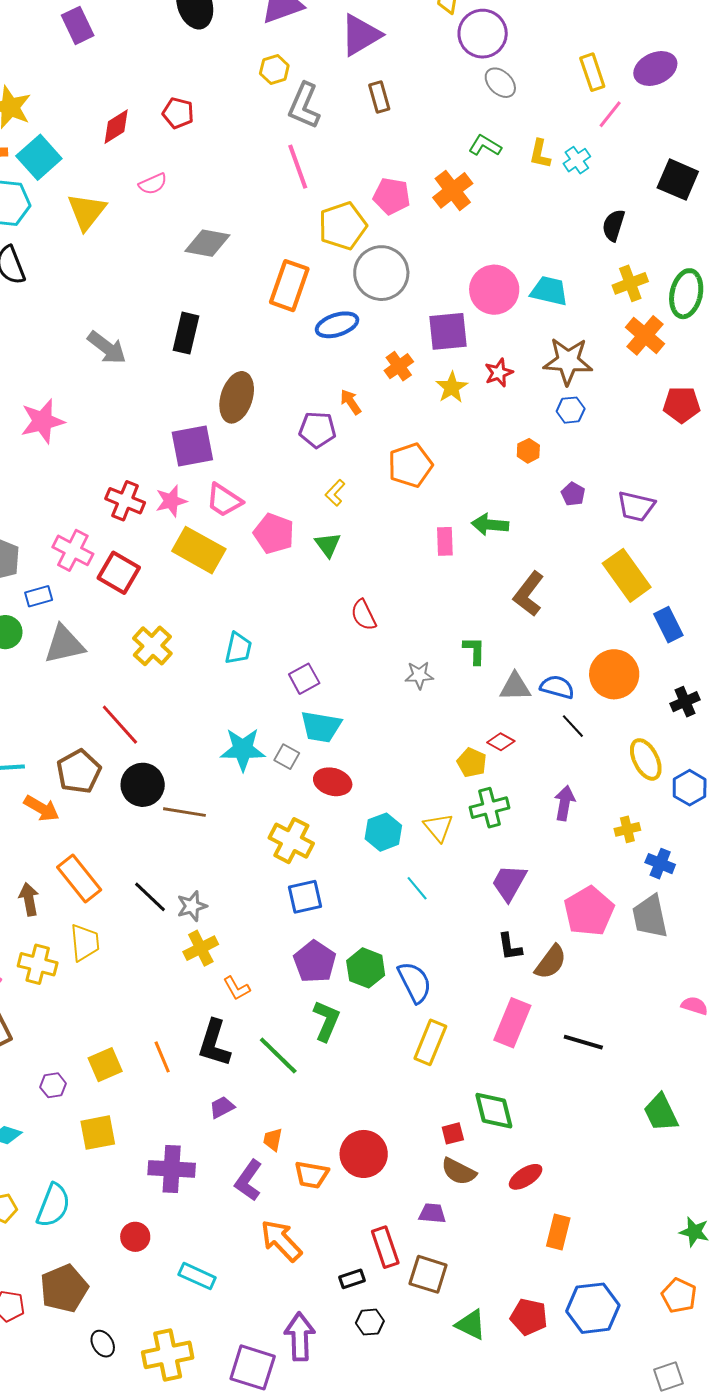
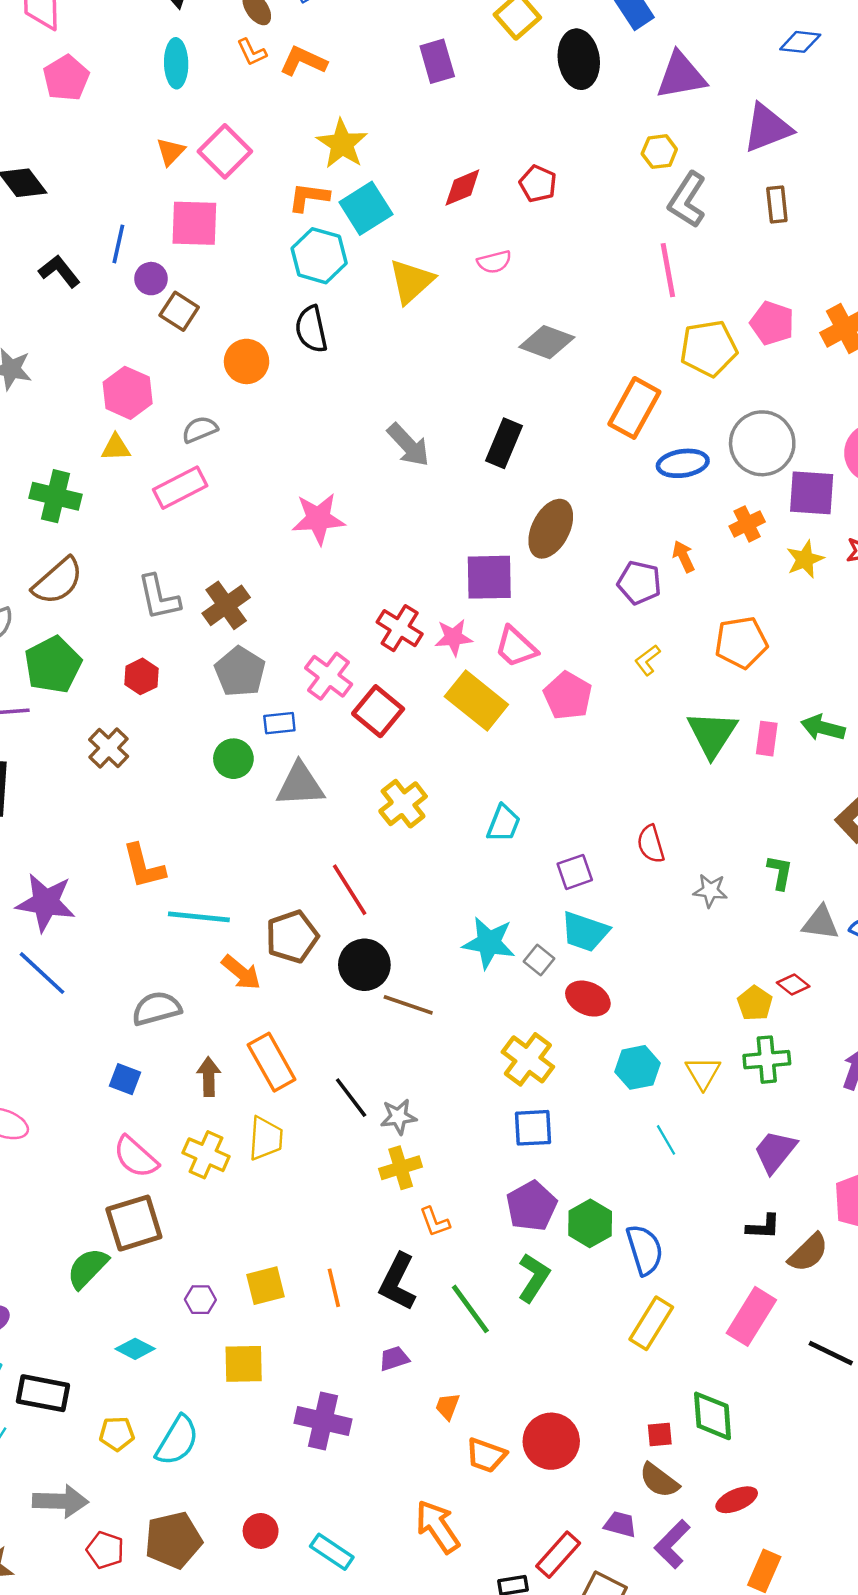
gray circle: (381, 273) -> (762, 443), moved
green triangle: (328, 545) -> (712, 734), moved, size x1.6
red semicircle: (364, 615) -> (651, 844), moved
black L-shape: (510, 947) -> (763, 1227), turned -88
purple L-shape: (249, 1180) -> (672, 1544), moved
red circle: (135, 1237) -> (261, 1531), moved
red rectangle: (385, 1247) -> (558, 1555), turned 51

